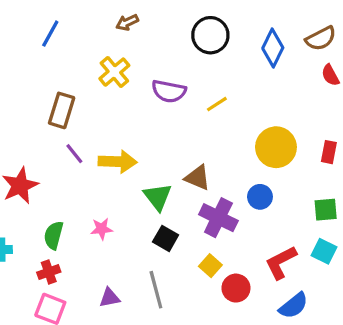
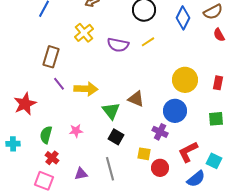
yellow line: (217, 104) -> (148, 42), moved
blue circle: (260, 197) -> (175, 111), size x1.5
purple cross: (218, 218) -> (160, 132), moved, size x0.7
cyan square: (324, 251) -> (214, 161), moved
yellow square: (210, 266) -> (144, 154), turned -32
red cross: (49, 272) -> (52, 158), moved, turned -32

